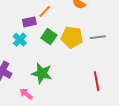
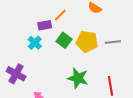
green star: (42, 73) -> (78, 78), moved

